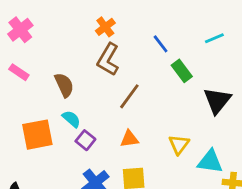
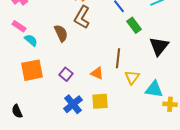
brown semicircle: (64, 85) -> (61, 33), moved
brown line: (129, 96) -> (118, 58), moved, turned -30
cyan semicircle: (71, 119) -> (31, 40), moved
orange triangle: (129, 139) -> (97, 73), turned 32

